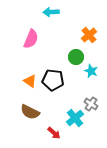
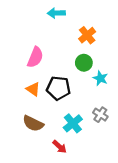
orange cross: (89, 35) -> (87, 35), moved
pink semicircle: (31, 39) -> (35, 57), moved
cyan cross: (75, 118) -> (73, 123), moved

